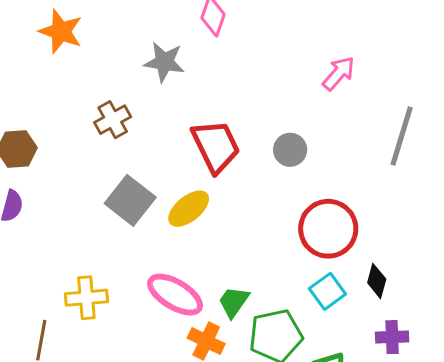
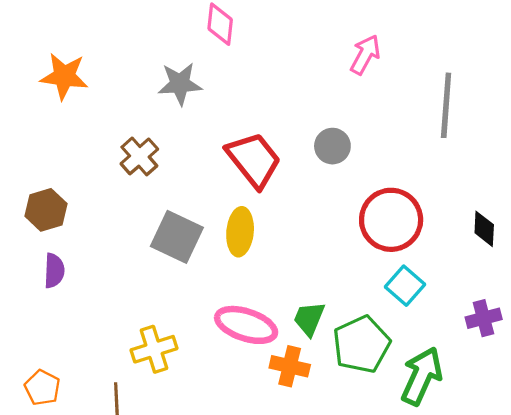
yellow ellipse: (189, 209) -> (240, 232), turned -33
black diamond: (377, 281) -> (484, 229), moved

